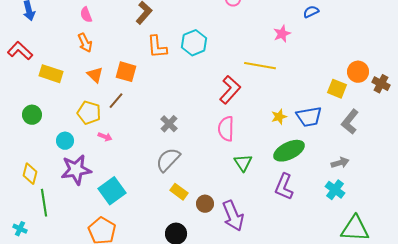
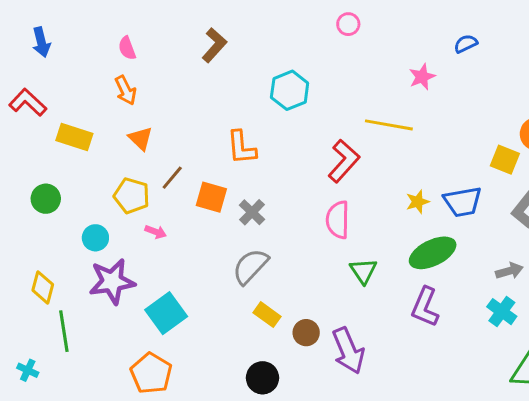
orange L-shape: (157, 47) -> (241, 148), moved
orange square: (126, 72) -> (211, 197), moved

